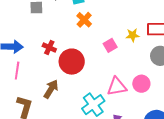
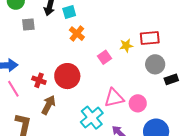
red cross: (49, 48) -> (39, 80), moved
pink line: (17, 71) -> (13, 89), turned -36
pink circle: (141, 84) -> (138, 103), moved

